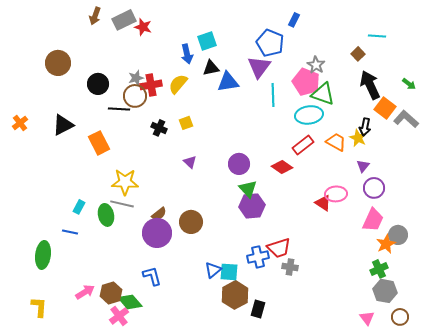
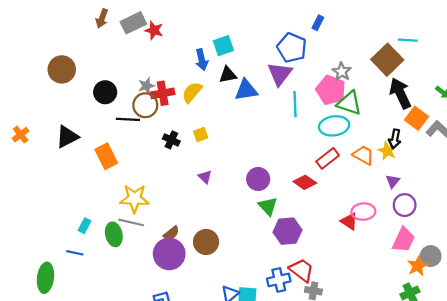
brown square: (358, 54) -> (387, 60), size x2.0
purple hexagon: (252, 206) -> (287, 231), moved
red trapezoid: (279, 248) -> (302, 270), turned -125

